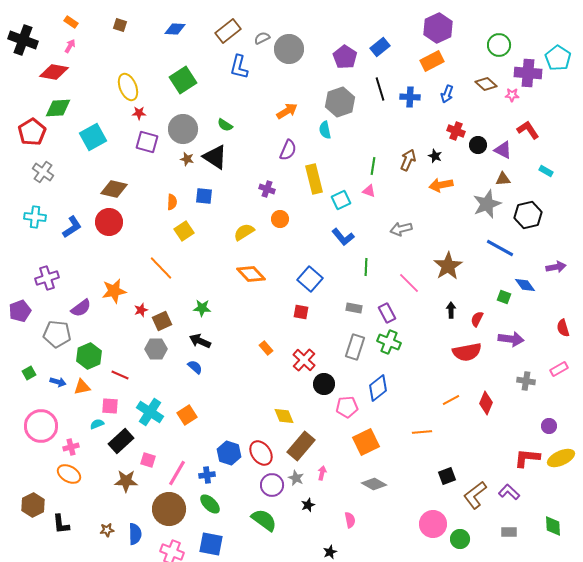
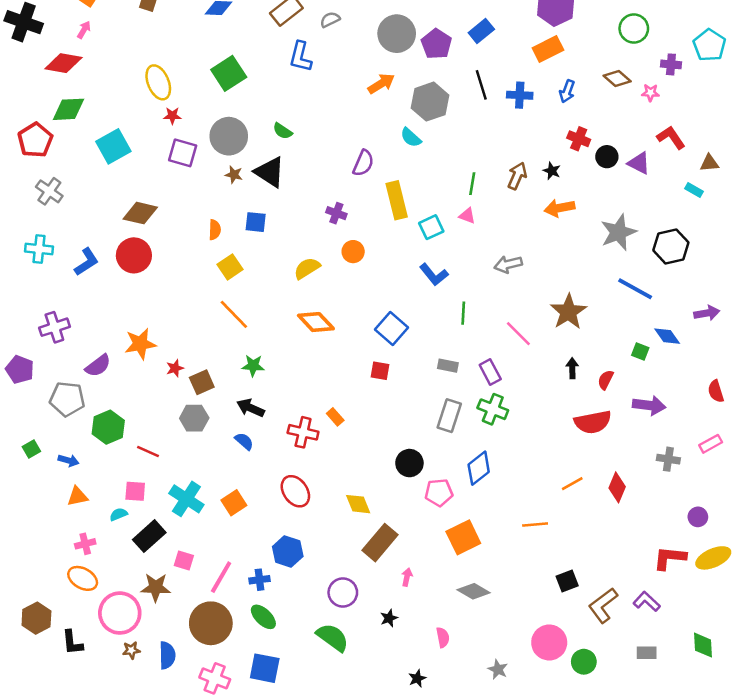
gray circle: (289, 49) -> (397, 34), moved
purple cross: (528, 73) -> (671, 64), size x0.6
orange arrow: (287, 111) -> (381, 84), moved
cyan semicircle: (325, 130) -> (411, 137), turned -36
brown triangle: (503, 179) -> (709, 163), moved
orange line: (161, 268) -> (234, 314), moved
purple pentagon: (20, 311) -> (20, 369), turned -30
red cross: (304, 360) -> (303, 432), moved, turned -30
orange triangle: (82, 387) -> (77, 496), moved
pink circle: (41, 426) -> (120, 613), moved
red ellipse: (261, 453) -> (295, 491), moved
gray star: (296, 478) -> (498, 669), moved

